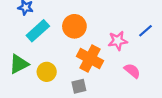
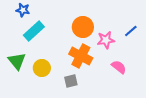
orange circle: (74, 26) -> (83, 27), moved
green triangle: (19, 64) -> (17, 61), turned -42

